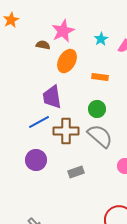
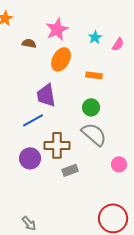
brown semicircle: (43, 45) -> (29, 43), moved
brown cross: (66, 131) -> (57, 145), moved

